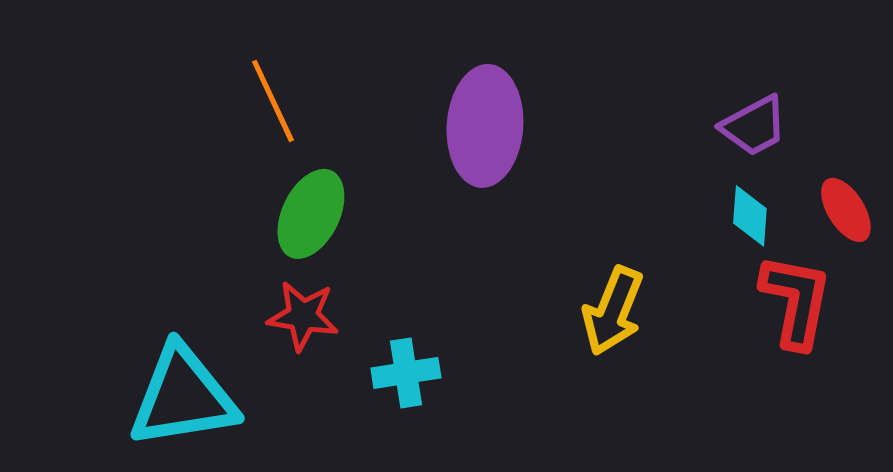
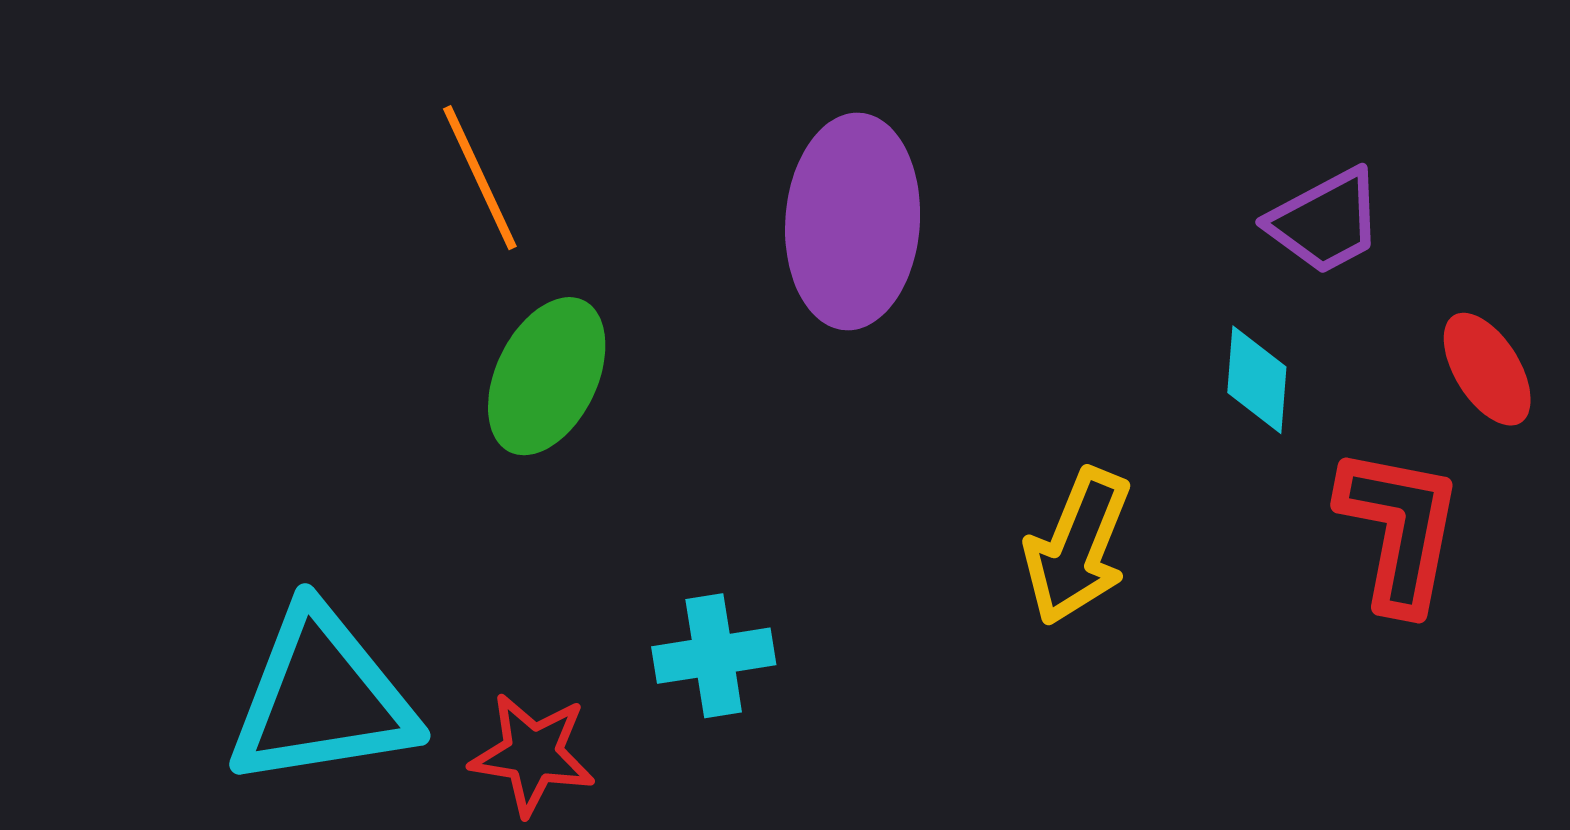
cyan diamond: (750, 216) -> (1257, 380), moved
red star: (303, 316) -> (533, 754), moved

